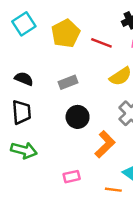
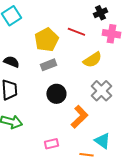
yellow pentagon: (66, 33) -> (46, 40), moved

